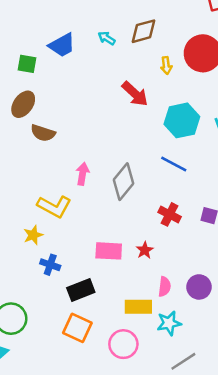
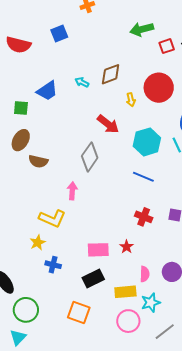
gray diamond: (124, 182) -> (90, 157), moved
black rectangle: (81, 290) -> (93, 278), moved
pink circle: (123, 344) -> (128, 321), moved

